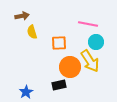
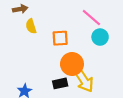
pink line: (88, 24) -> (91, 18), turned 30
yellow arrow: (90, 61) -> (84, 80), moved

